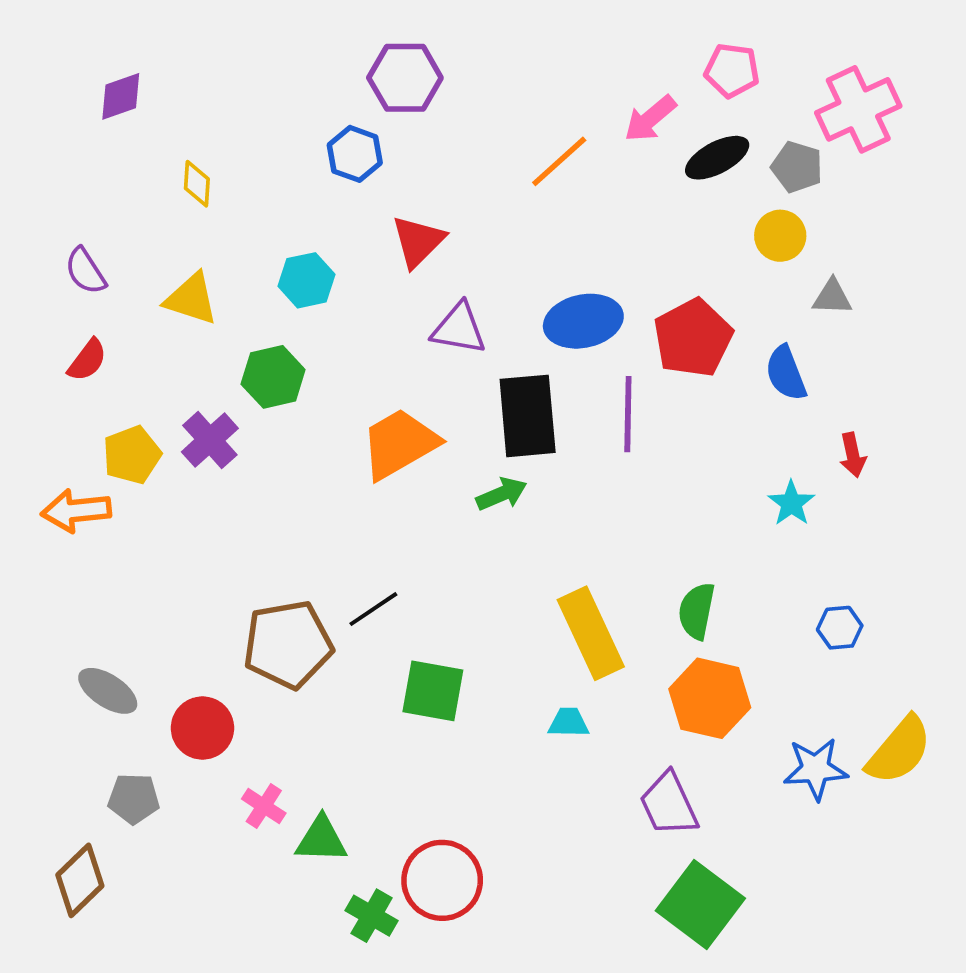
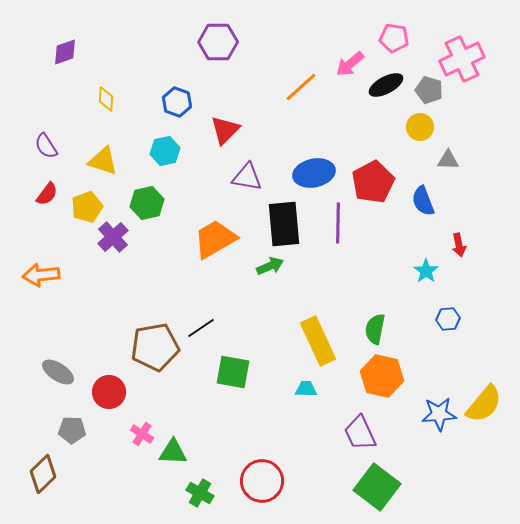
blue hexagon: (355, 154) -> (177, 102), moved
yellow pentagon: (132, 455) -> (87, 207), moved
blue hexagon: (840, 628) -> (448, 319), moved
red circle: (442, 880) -> (262, 481), moved

